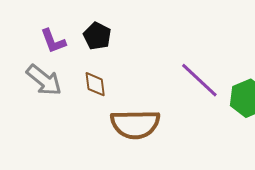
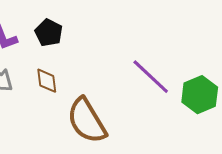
brown semicircle: (135, 124) -> (87, 121), turned 60

